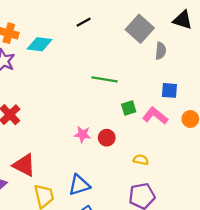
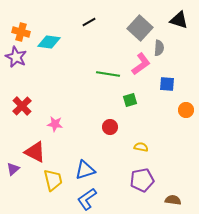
pink L-shape: (155, 116) -> (141, 64), moved, turned 105
pink star: (82, 134) -> (55, 124), moved

